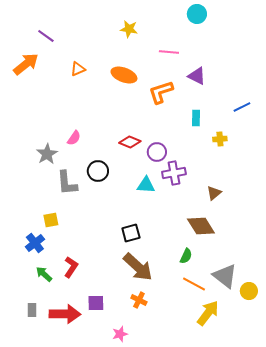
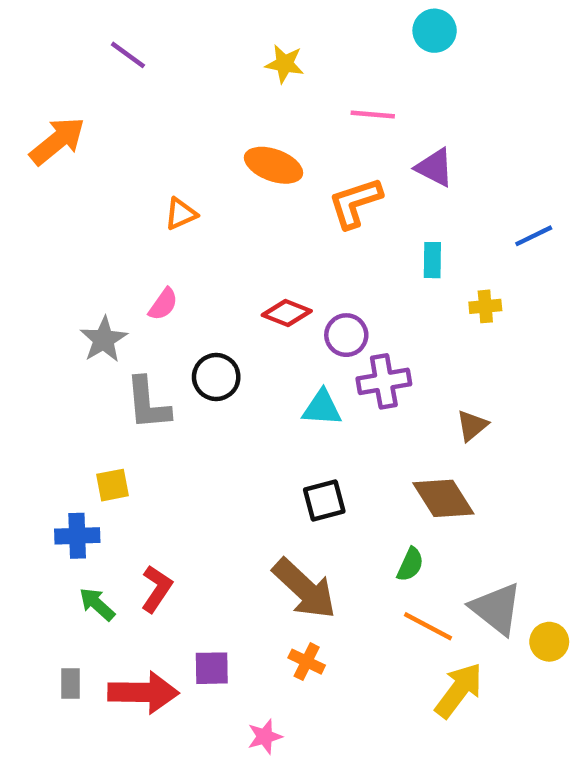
purple line: (46, 36) -> (128, 55), moved
orange triangle: (78, 69) -> (181, 214), moved
black square: (131, 233) -> (324, 501), moved
blue cross: (35, 243) -> (77, 536), turned 36

